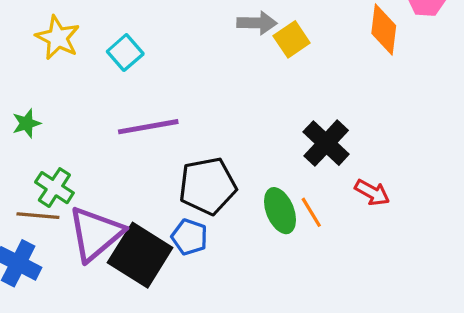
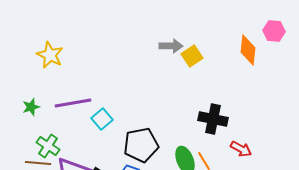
cyan square: (125, 53) -> (102, 119), moved
purple line: (148, 127) -> (73, 103), moved
black cross: (326, 143) -> (213, 119), turned -32

